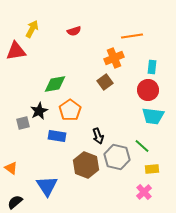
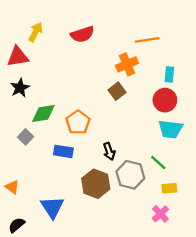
red semicircle: (74, 31) -> (82, 34), size x1.5
green diamond: (55, 84) -> (43, 113), moved
black star: (39, 111) -> (20, 88), moved
gray square: (23, 123) -> (26, 137), turned -32

